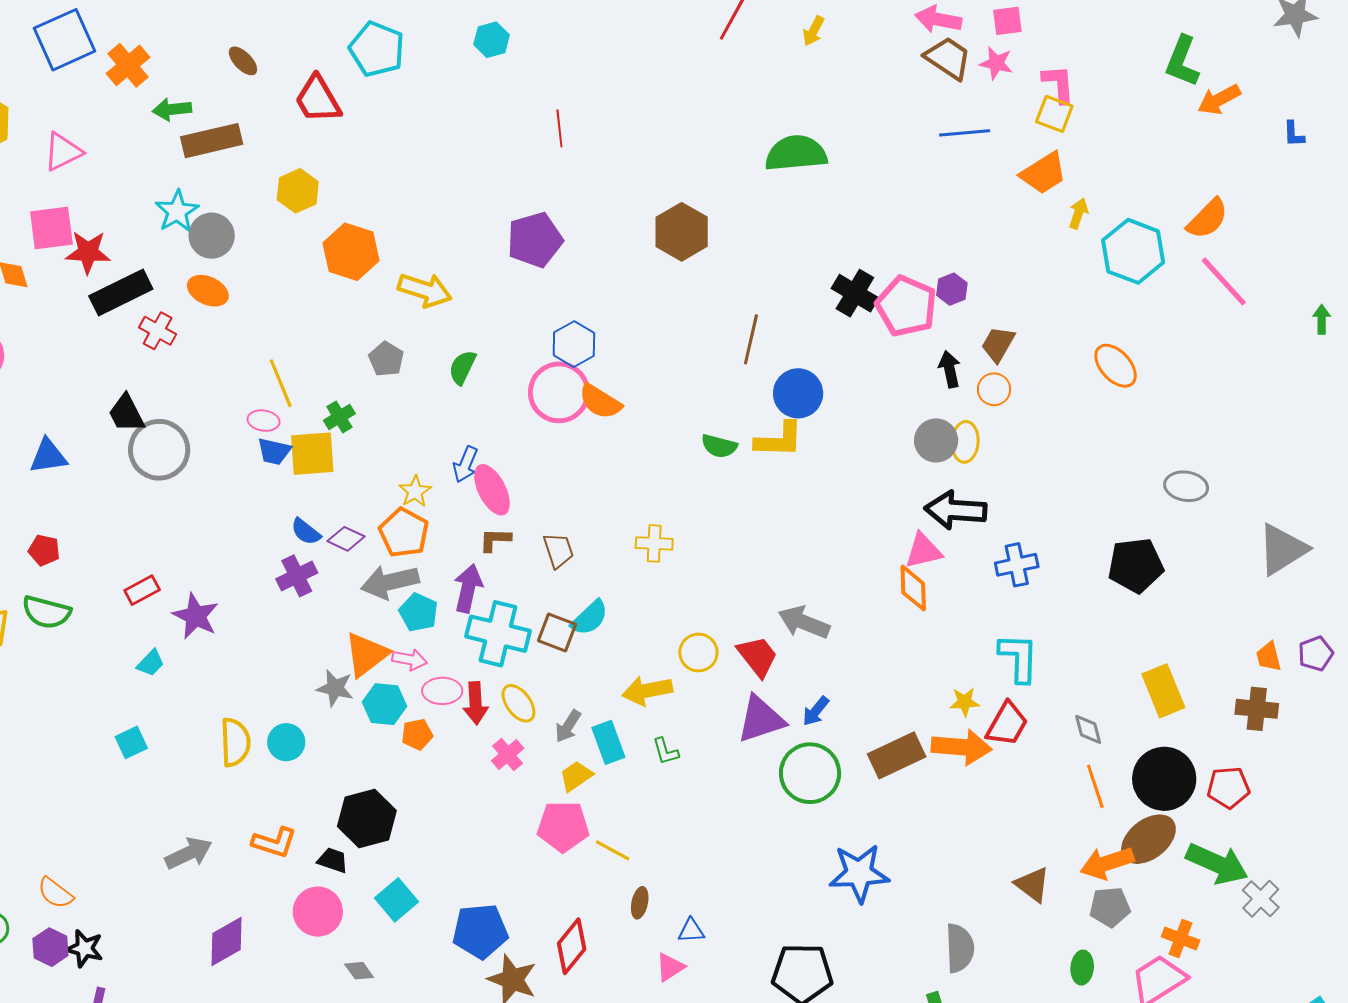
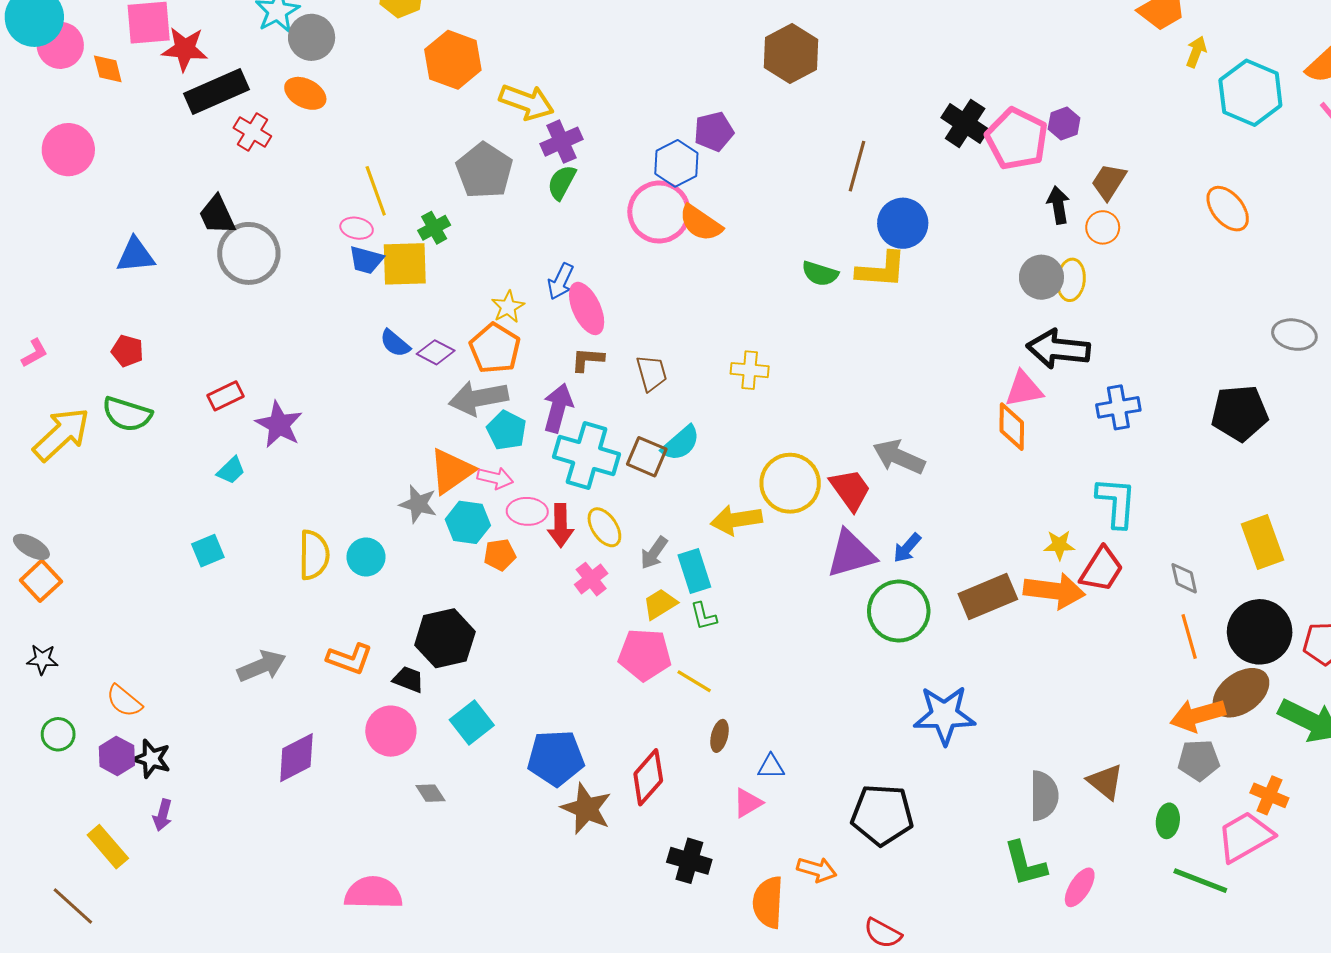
purple pentagon: (535, 240) -> (714, 131), moved, size x0.7
gray pentagon: (386, 359) -> (484, 171), size x1.6
purple cross: (297, 576) -> (561, 142), moved
yellow circle: (698, 653) -> (790, 483), size x1.5
green L-shape: (666, 751) -> (704, 616), moved
brown triangle: (1032, 885) -> (1105, 782), moved

